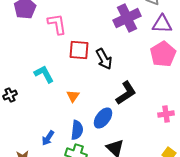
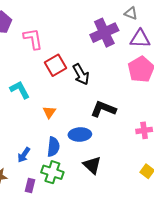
red square: (79, 50) -> (55, 65), turned -35
black L-shape: (126, 93) -> (103, 109), turned -125
blue ellipse: (103, 118) -> (80, 134), turned 50

